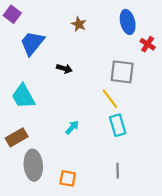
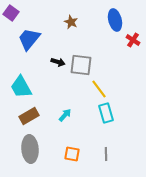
gray square: (122, 72) -> (81, 65), moved
brown rectangle: (17, 137) -> (29, 116), moved
orange square: (68, 178) -> (72, 154), moved

